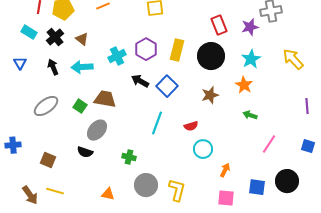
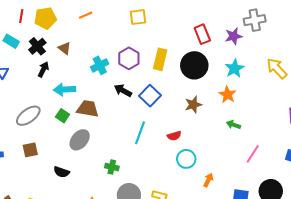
black arrow: (53, 67) -> (43, 69), moved, turned 49
cyan arrow: (82, 67) -> (65, 90), moved
black semicircle: (85, 152) -> (61, 172), moved
brown square: (48, 160) -> (30, 150), moved, turned -35

